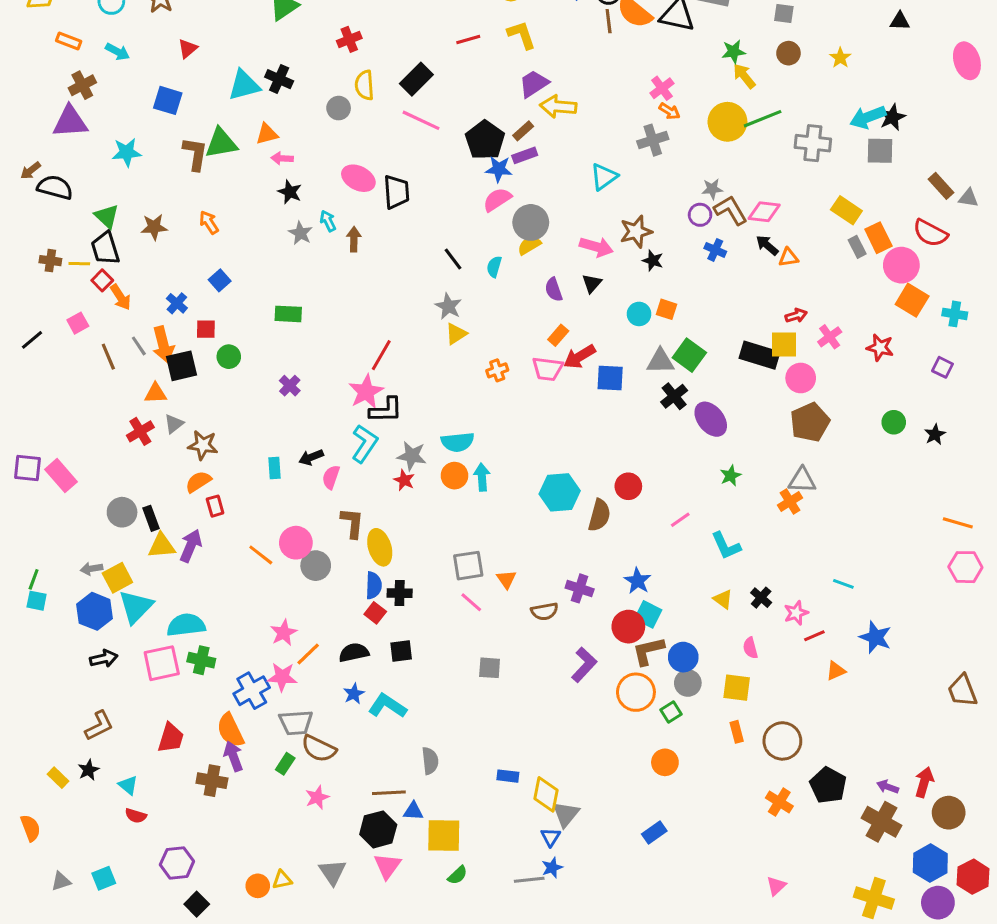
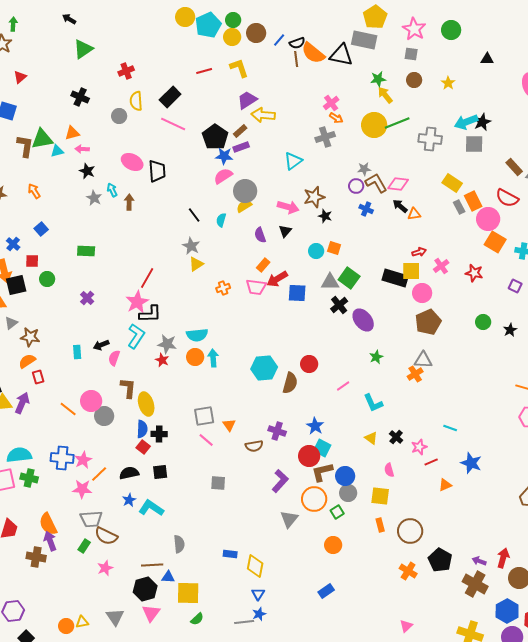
cyan triangle: (244, 85) -> (57, 151), moved, size x0.6
blue cross: (252, 691) -> (62, 458), moved, turned 35
gray triangle: (566, 814) -> (289, 519), moved

